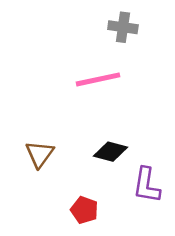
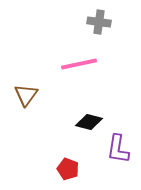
brown triangle: (40, 154) -> (26, 95), moved

